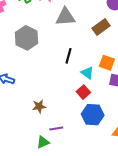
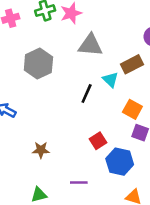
cyan triangle: (87, 73) -> (110, 80), moved
blue hexagon: (93, 115) -> (120, 162), moved
purple line: (56, 129) -> (79, 182), moved

